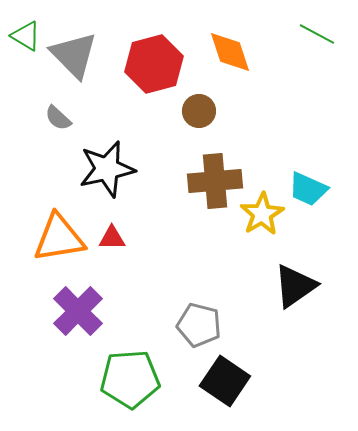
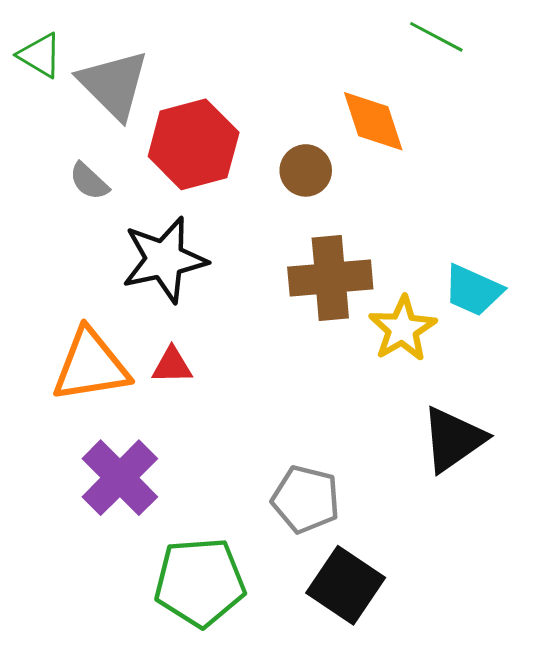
green line: (317, 34) -> (436, 37), moved
orange diamond: (230, 52) -> (373, 121), moved
red hexagon: (154, 64) -> (194, 144), moved

